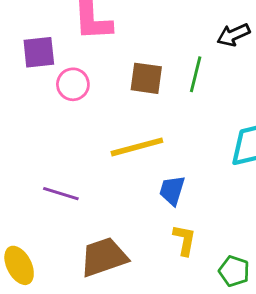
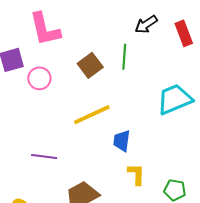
brown square: (146, 78) -> (90, 65), turned -35

